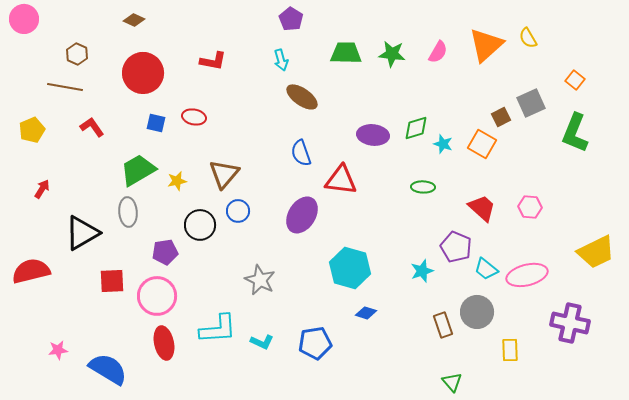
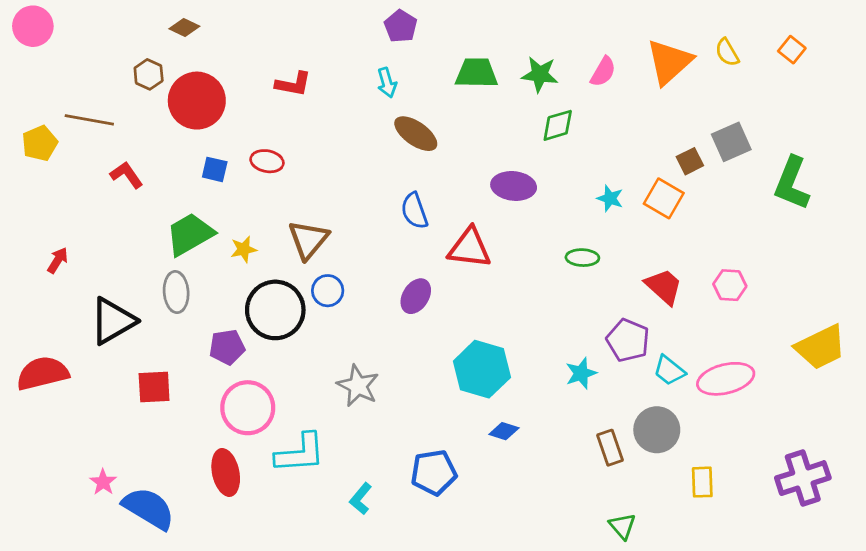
brown hexagon: (77, 54) -> (149, 74), moved
orange square: (575, 80) -> (792, 50), moved
green diamond: (416, 128) -> (558, 125), moved
yellow pentagon: (32, 130) -> (40, 143), moved
purple ellipse: (302, 215) -> (416, 296), size x0.7
black circle: (200, 225) -> (275, 310), size x1.4
pink circle: (157, 296) -> (248, 408), moved
purple cross: (570, 323) -> (803, 478), moved, turned -30
cyan L-shape: (262, 342) -> (361, 499), moved, turned 105
pink star: (58, 350) -> (103, 482), moved, turned -30

